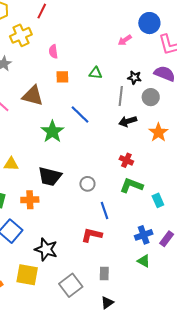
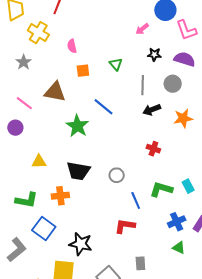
yellow cross: (21, 35) -> (38, 33), turned -30
green triangle: (96, 73) -> (116, 64), turned 48
black star: (134, 77) -> (154, 54), moved
orange star: (158, 132) -> (183, 118), turned 30
green L-shape: (131, 185) -> (161, 189), moved

